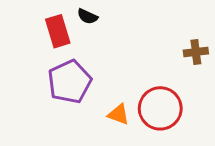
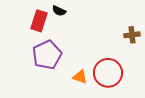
red rectangle: (58, 31) -> (39, 21), turned 35

